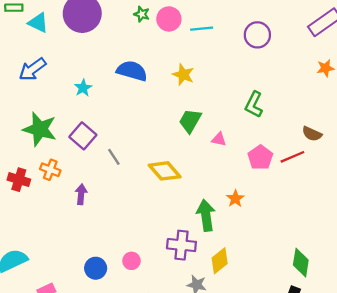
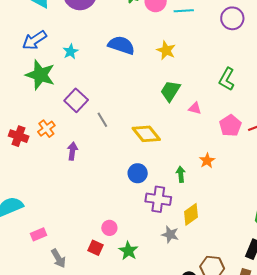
cyan star: (83, 88) -> (71, 52), moved
green star: (40, 129) -> (40, 75), moved
orange cross: (50, 170) -> (46, 129), turned 30
green arrow: (206, 215) -> (181, 174), size x0.6
pink circle: (131, 261) -> (109, 228), moved
blue circle: (96, 268) -> (138, 173), moved

